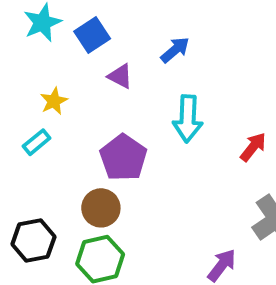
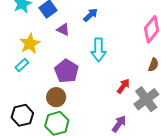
yellow star: (54, 101) -> (30, 44), size x1.5
red arrow: (253, 147) -> (123, 86), moved

